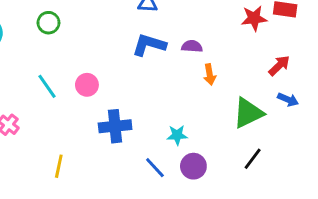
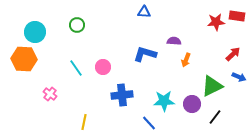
blue L-shape: (149, 45) -> (145, 54), moved
orange arrow: (210, 74) -> (186, 60), turned 32
cyan star: (177, 135) -> (164, 101), size x1.5
purple circle: (193, 166) -> (192, 104), moved

